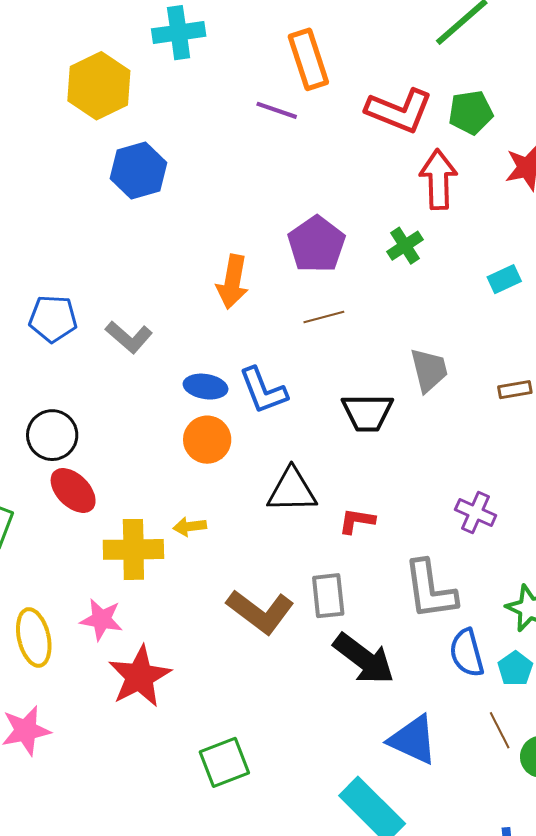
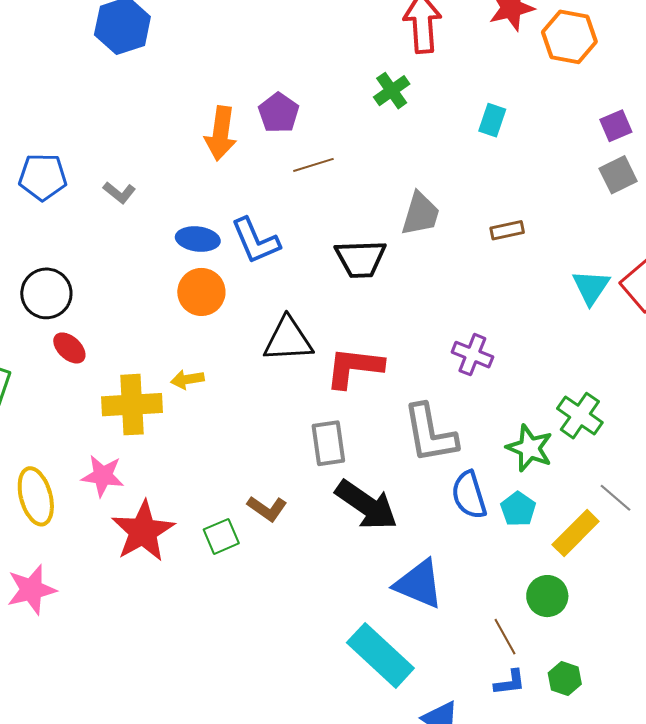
purple pentagon: (317, 244) -> (279, 113), moved, size x0.7
cyan rectangle: (504, 279) -> (492, 120), turned -44
gray L-shape: (129, 337) -> (119, 192), size x0.7
gray trapezoid: (429, 370) -> (420, 214), turned 33
red ellipse: (73, 490) -> (69, 348), size x0.7
red L-shape: (357, 521) -> (354, 367), size x1.6
brown L-shape: (260, 612) -> (267, 508), moved, size x0.6
brown line: (500, 730) -> (505, 637), moved
green square: (224, 762) -> (221, 536), moved, size x0.7

